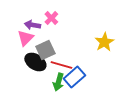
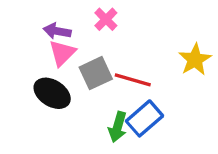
purple arrow: (32, 25) -> (57, 31), moved
black ellipse: (35, 62) -> (52, 93), moved
red line: (61, 65) -> (133, 80), moved

